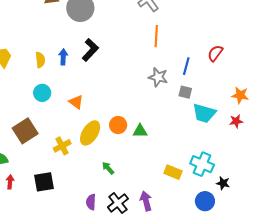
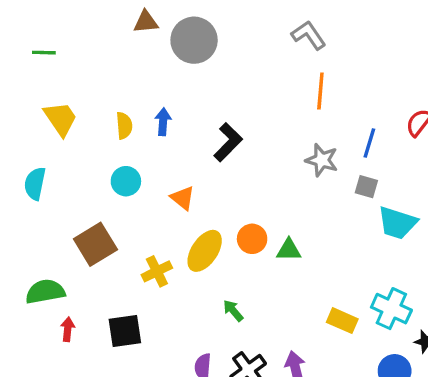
black L-shape: (90, 50) -> (228, 142), moved

